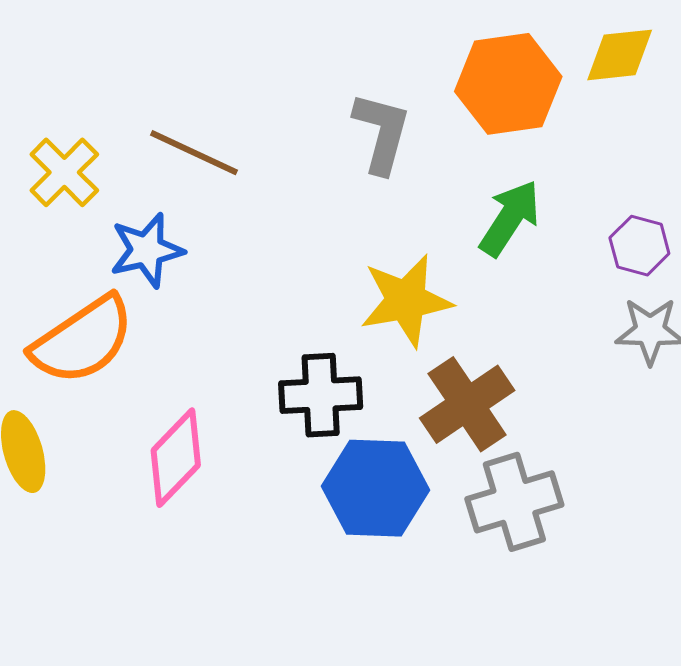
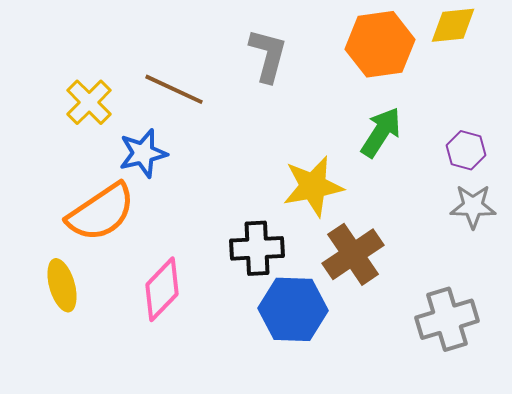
gray L-shape: (382, 133) -> (268, 55), moved
gray cross: (514, 502) -> (447, 319), moved

